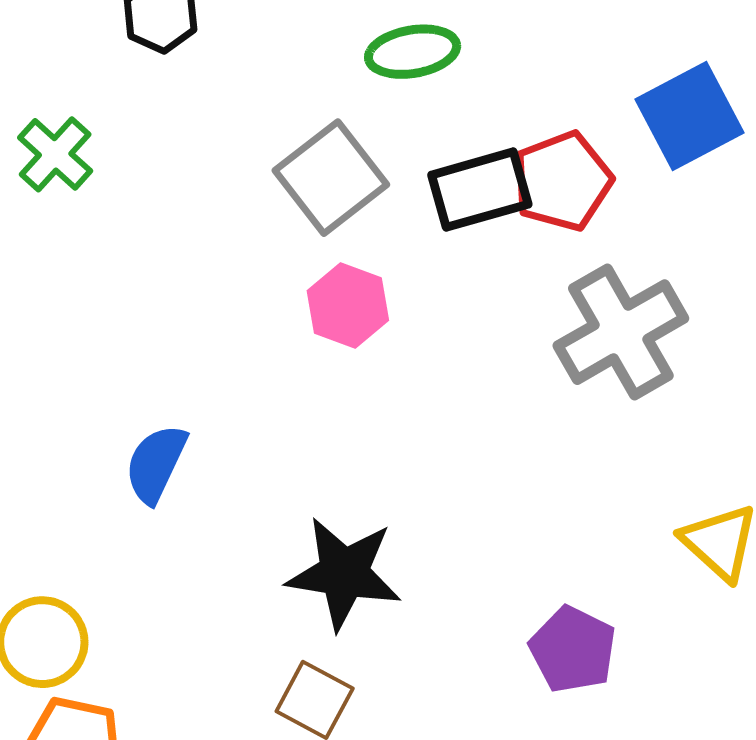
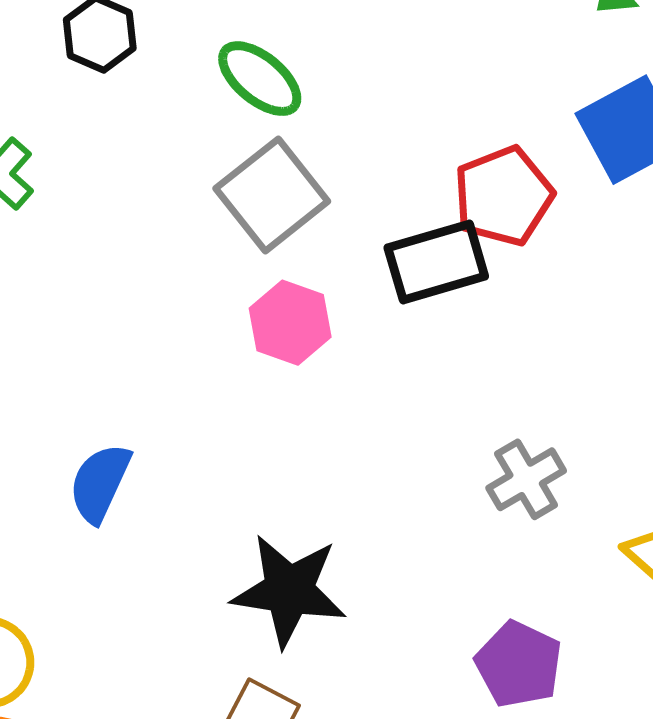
green ellipse: (413, 52) -> (260, 79), moved, turned 50
black rectangle: (480, 190) -> (436, 262), moved
gray cross: (621, 332) -> (526, 479), moved, size x0.6

